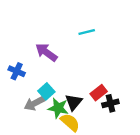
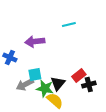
purple arrow: (46, 52) -> (35, 42), turned -42
cyan square: (46, 91) -> (35, 74), turned 32

